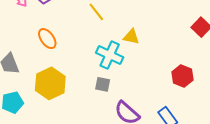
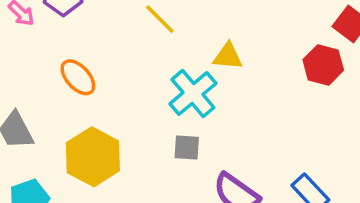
cyan cross: (110, 55) -> (193, 94), turned 32
red hexagon: (182, 76) -> (323, 65), moved

